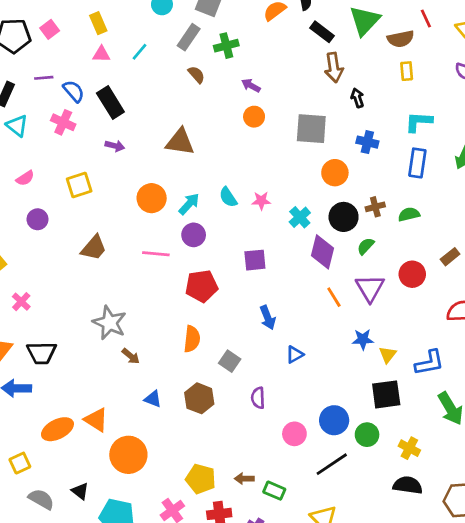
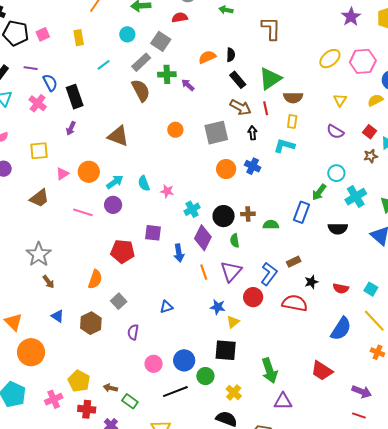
red line: (426, 19) -> (266, 108), moved
pink triangle: (101, 54) -> (62, 174), moved, turned -48
brown arrow: (334, 68) -> (241, 107), turned -65
brown semicircle: (196, 75) -> (141, 90), size x1.6
purple arrow: (251, 86) -> (188, 85), moved
cyan L-shape: (419, 122) -> (284, 146), moved
gray square: (311, 129) -> (216, 133), moved, turned -30
purple arrow: (115, 146) -> (71, 128), turned 88
blue rectangle: (417, 163) -> (302, 212), moved
orange circle: (335, 173) -> (226, 169), moved
green semicircle: (366, 246) -> (235, 241), turned -64
red circle: (412, 274) -> (253, 297), moved
red pentagon: (202, 286) -> (123, 251), moved
blue arrow: (268, 318) -> (179, 253), moved
blue L-shape: (429, 363) -> (269, 274), moved, turned -55

